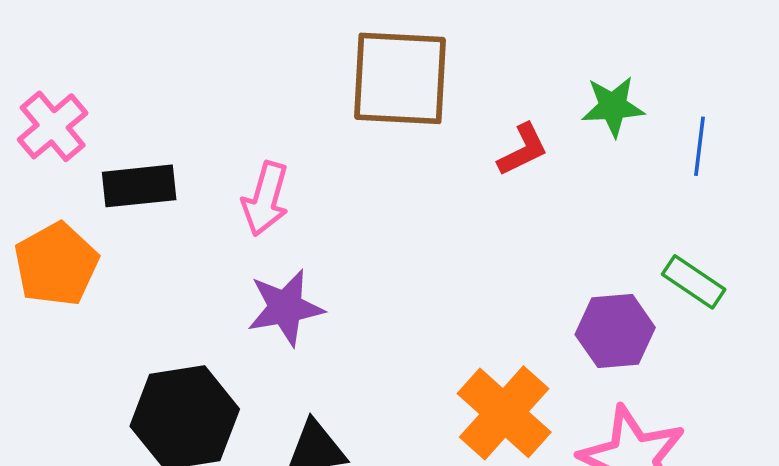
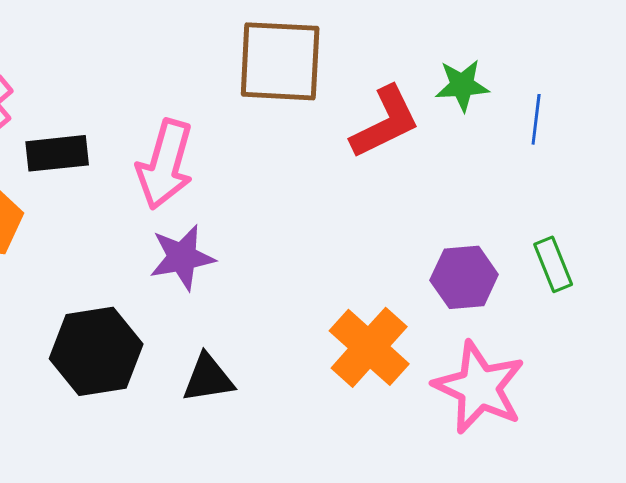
red L-shape: (523, 150) -> (385, 122), size x1.6
pink arrow: (265, 199) -> (165, 164), size x1.4
green rectangle: (694, 282) -> (553, 264), moved, turned 34

